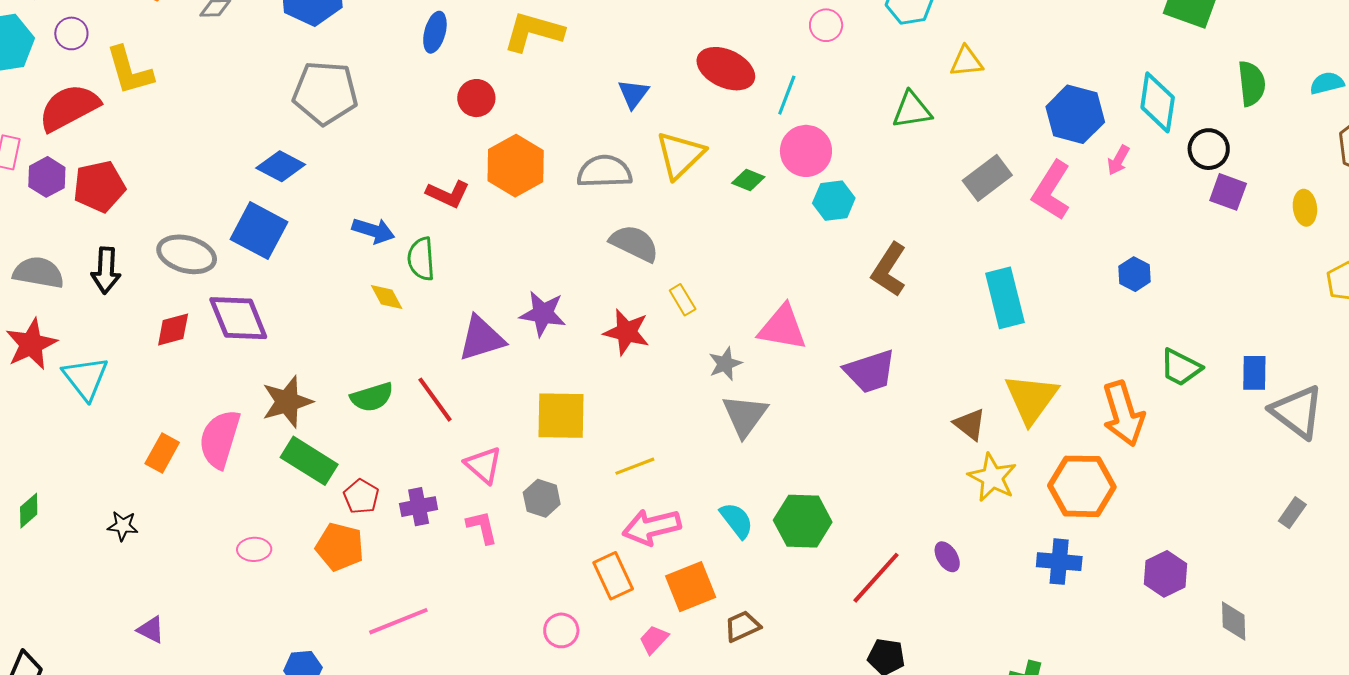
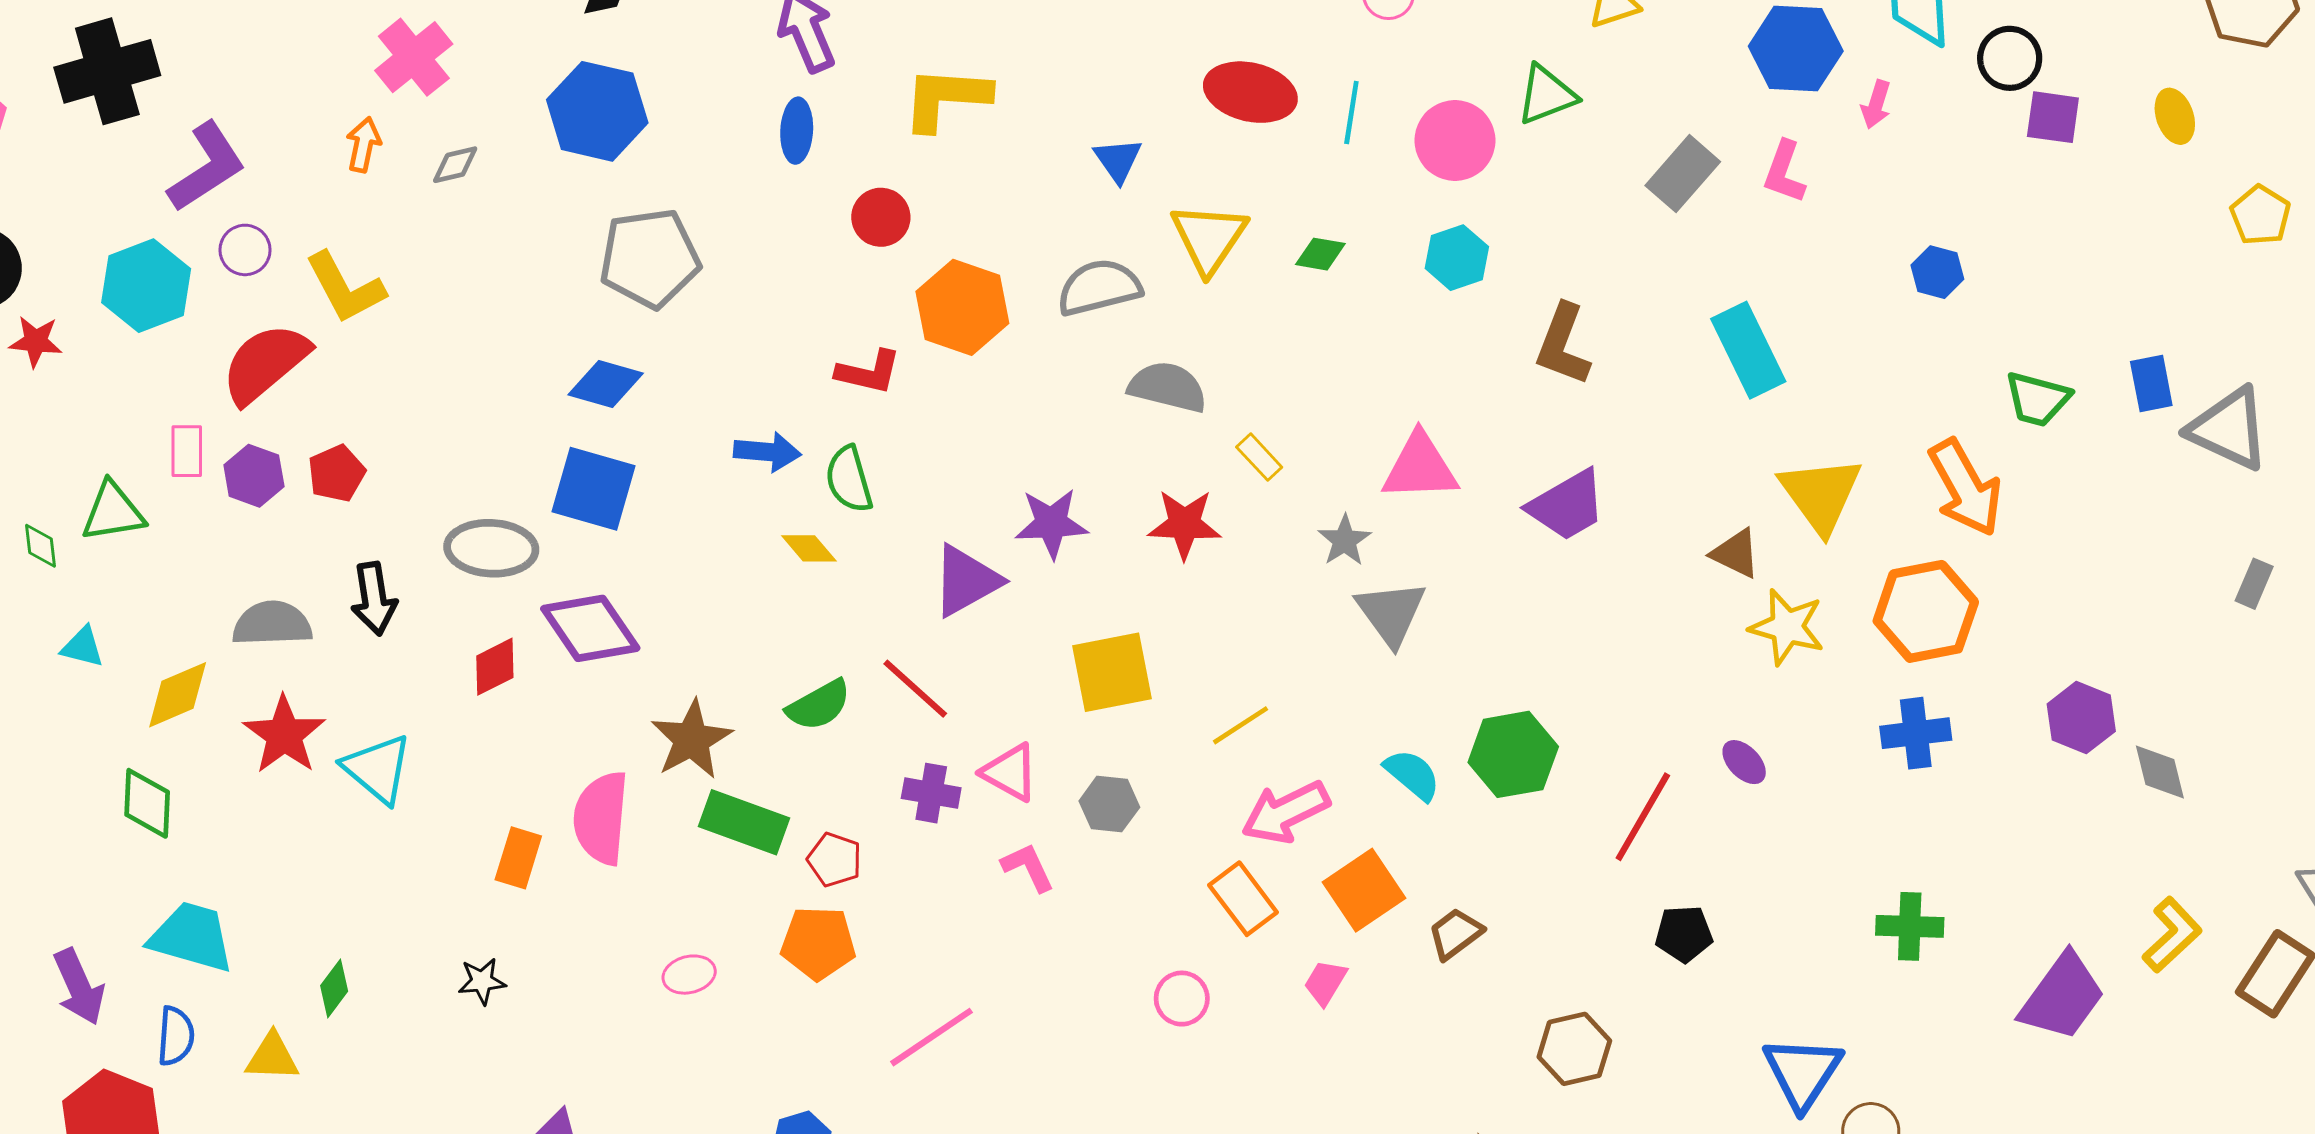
pink circle: (806, 151) -> (1455, 140), moved
red pentagon: (99, 186) -> (337, 473), size x0.7
pink L-shape: (1051, 191) -> (1784, 172), size x0.7
purple cross: (419, 507) -> (931, 793), moved, turned 33
gray diamond: (1234, 621) -> (2160, 772), moved

